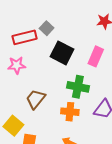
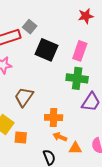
green cross: (78, 87) -> (77, 78), moved
orange cross: (70, 112) -> (54, 117), moved

